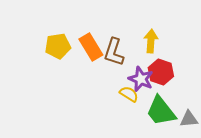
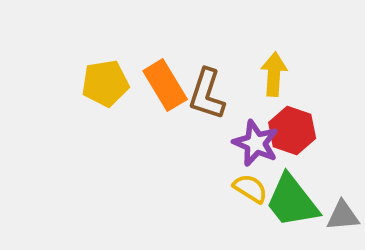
yellow semicircle: (129, 94) -> (250, 188), moved

